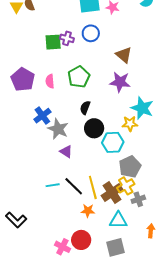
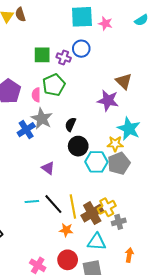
purple cross: (67, 38) -> (64, 57), moved
brown triangle: (124, 55) -> (124, 81), moved
green pentagon: (79, 77) -> (54, 85), moved
gray star: (58, 129) -> (42, 119), moved
gray pentagon: (130, 167) -> (119, 163), moved
red circle: (81, 240) -> (68, 260), moved

